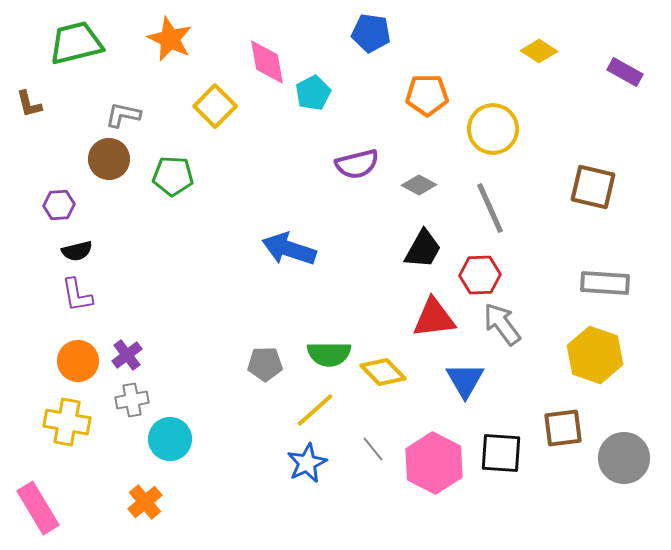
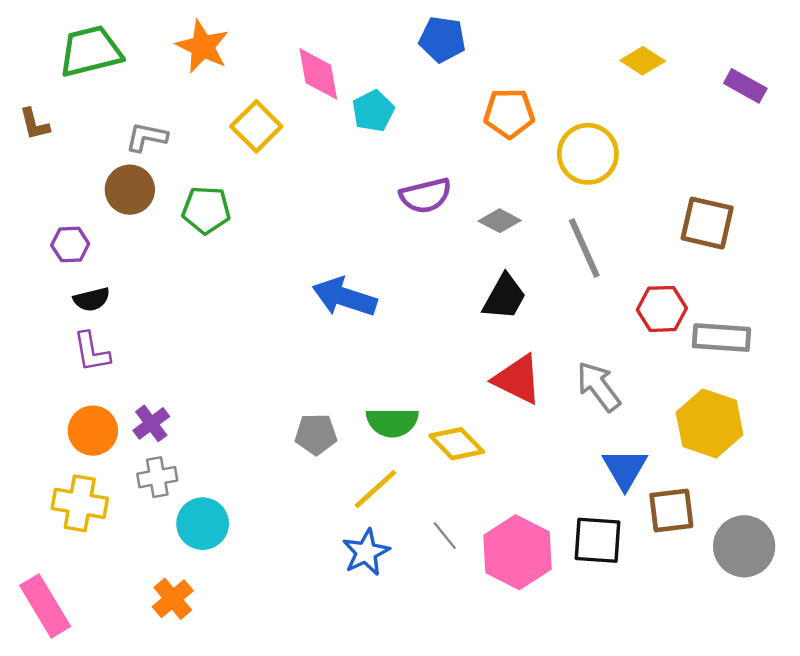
red hexagon: (480, 275) -> (662, 309), moved
red triangle: (434, 318) -> (517, 379), turned 33
blue triangle: (465, 380) -> (625, 469), moved

